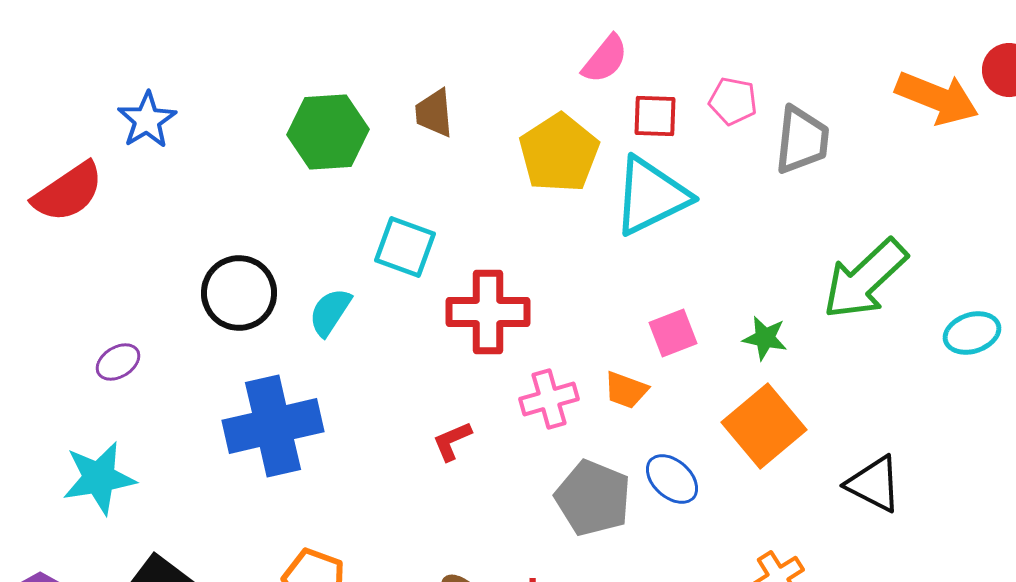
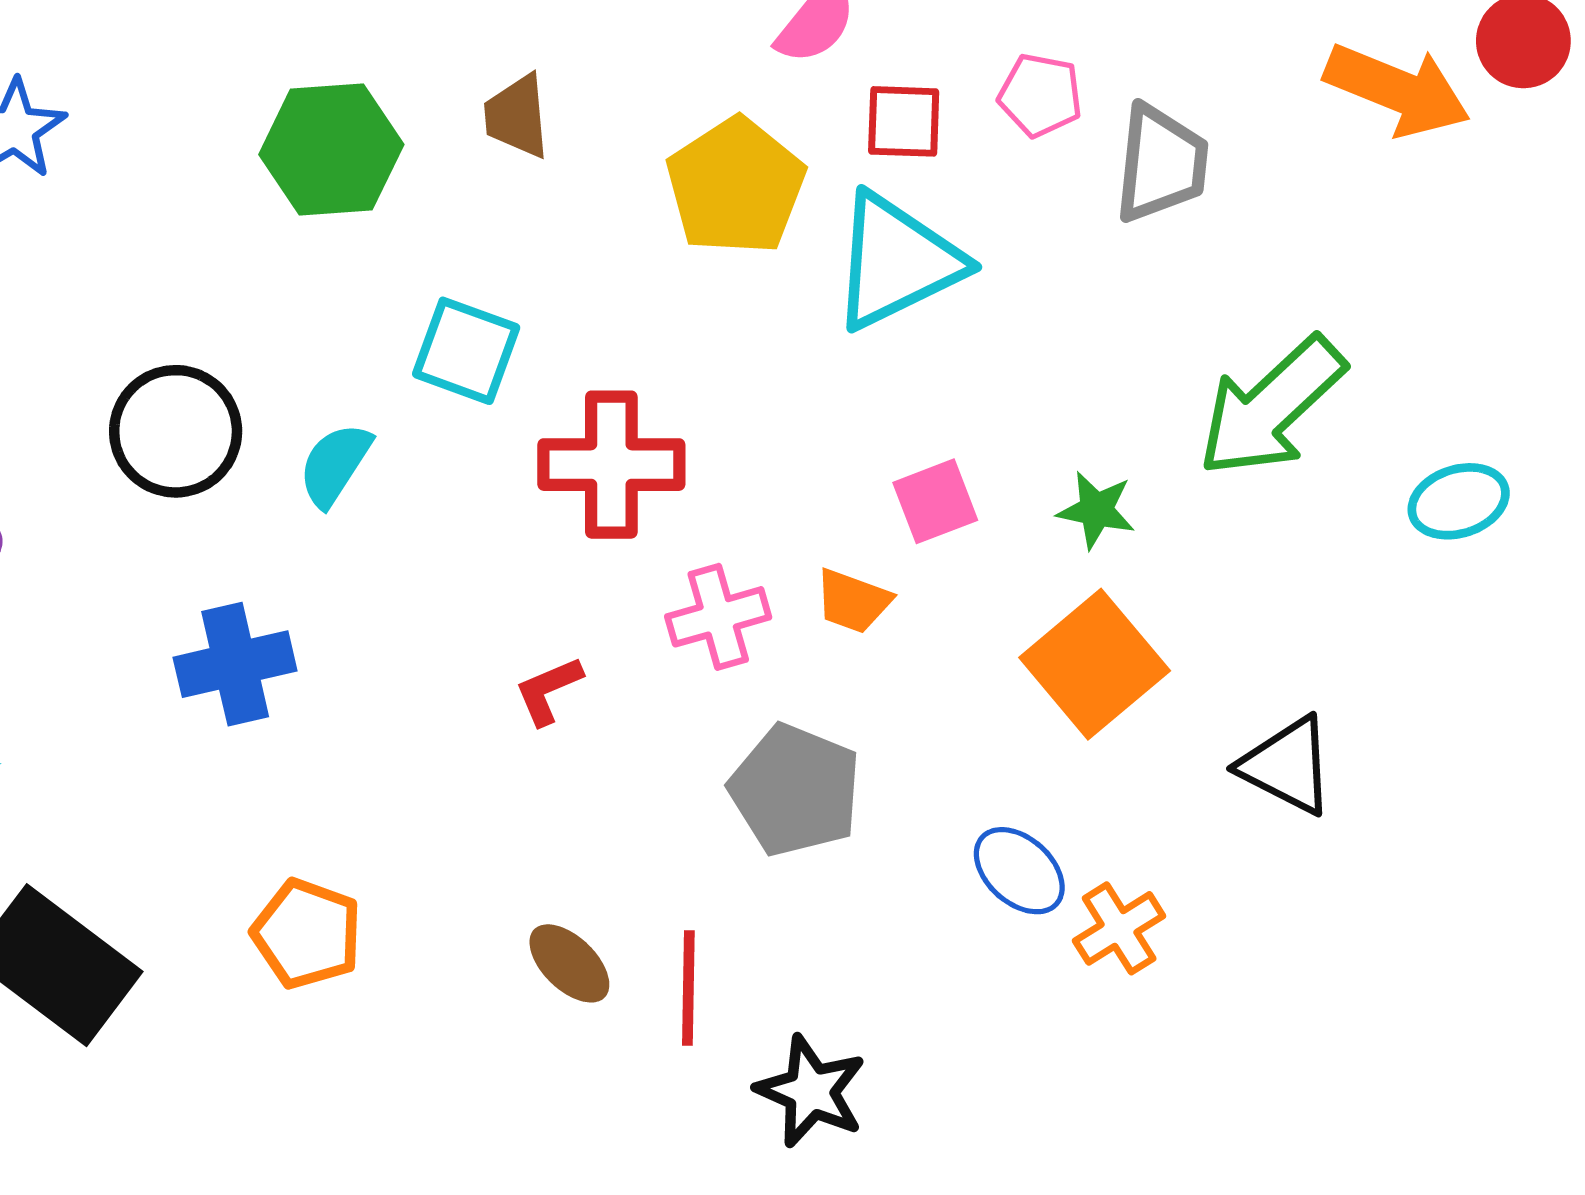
blue cross: (273, 426) -> (235, 664), size x0.7
blue ellipse: (672, 479) -> (1019, 871), moved

